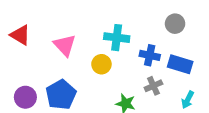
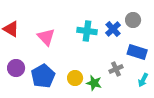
blue cross: (150, 55) -> (113, 29), moved, turned 35
yellow circle: (101, 64) -> (75, 78), moved
purple circle: (25, 97) -> (16, 68), moved

